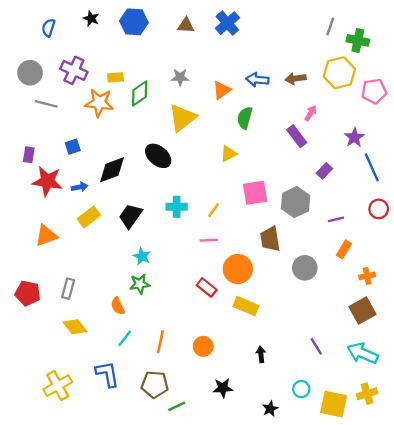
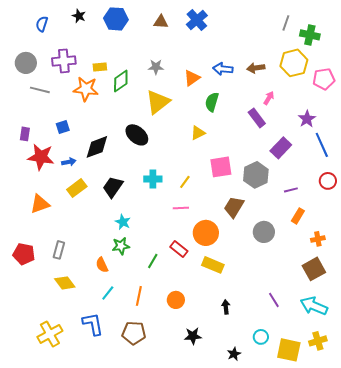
purple cross: (74, 70) -> (64, 61), turned -30
purple rectangle: (324, 171) -> (281, 148), size x1.5
brown trapezoid: (270, 239) -> (234, 207), turned 40
green line: (177, 406) -> (153, 261), moved, turned -35

